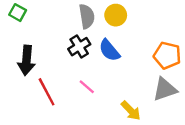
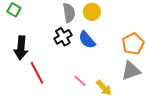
orange pentagon: (167, 55) -> (133, 44), turned 30
pink line: (87, 87) -> (80, 81), moved

